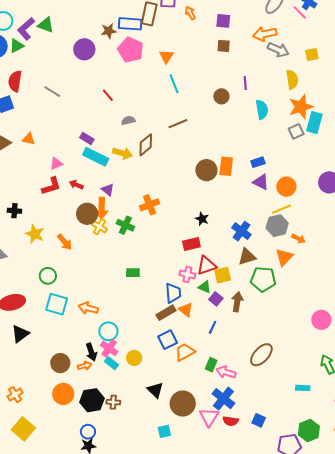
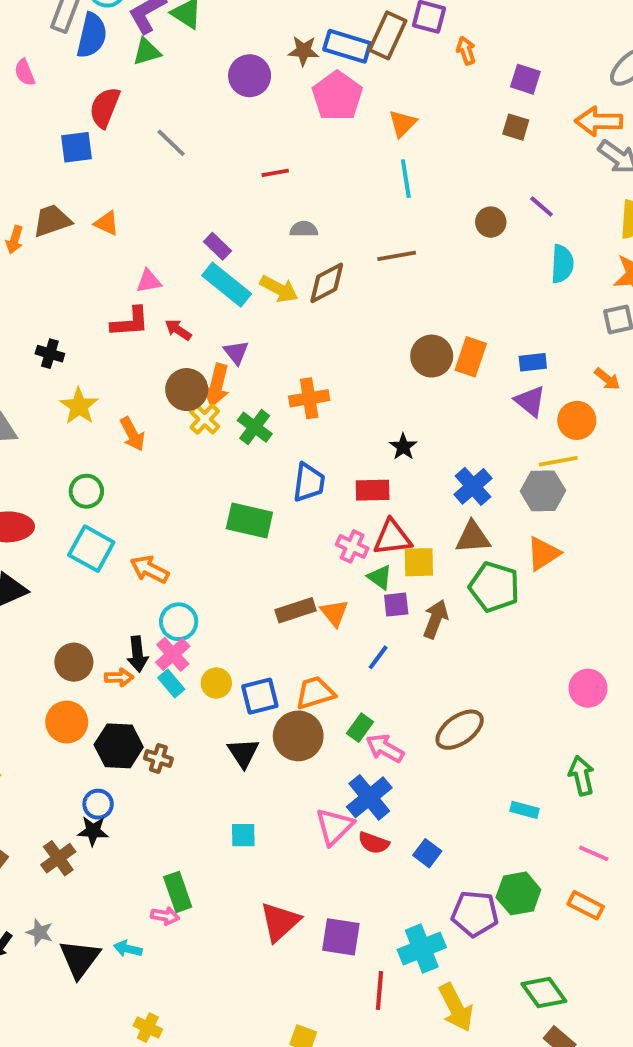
green triangle: (17, 46) -> (147, 52), moved
purple line: (245, 83) -> (542, 207), turned -56
red line: (108, 95) -> (275, 173), turned -72
orange arrow: (298, 239) -> (607, 379), moved
green rectangle: (133, 273) -> (249, 520), size x1.6
blue trapezoid: (173, 293) -> (309, 482), moved
purple square: (216, 299) -> (396, 605), turned 32
blue square: (168, 340) -> (260, 696), moved
brown circle: (183, 404) -> (298, 736), moved

